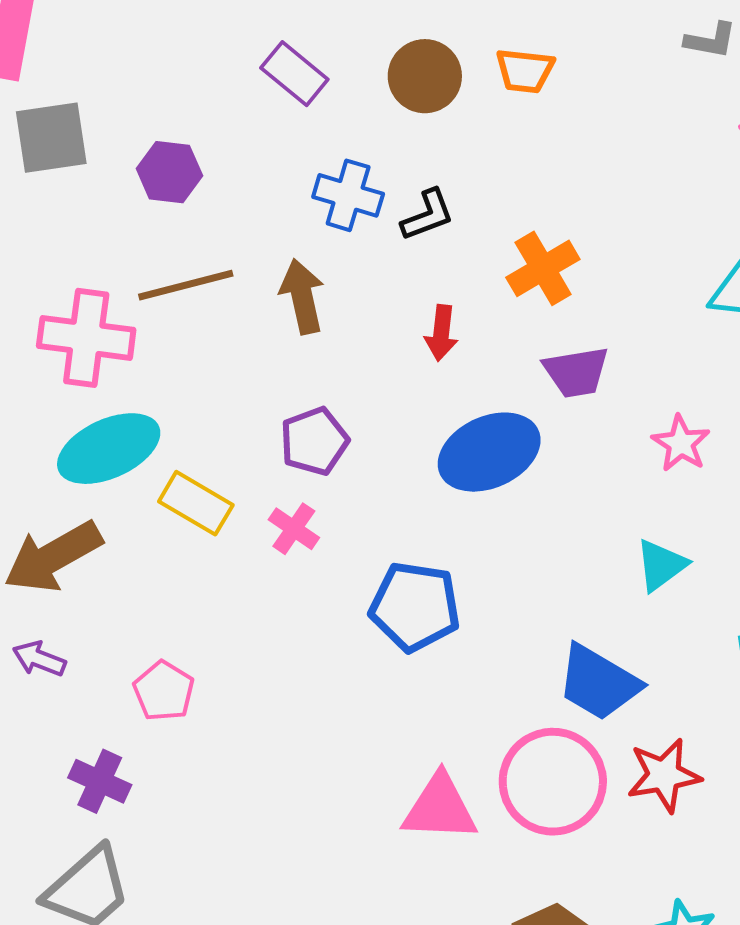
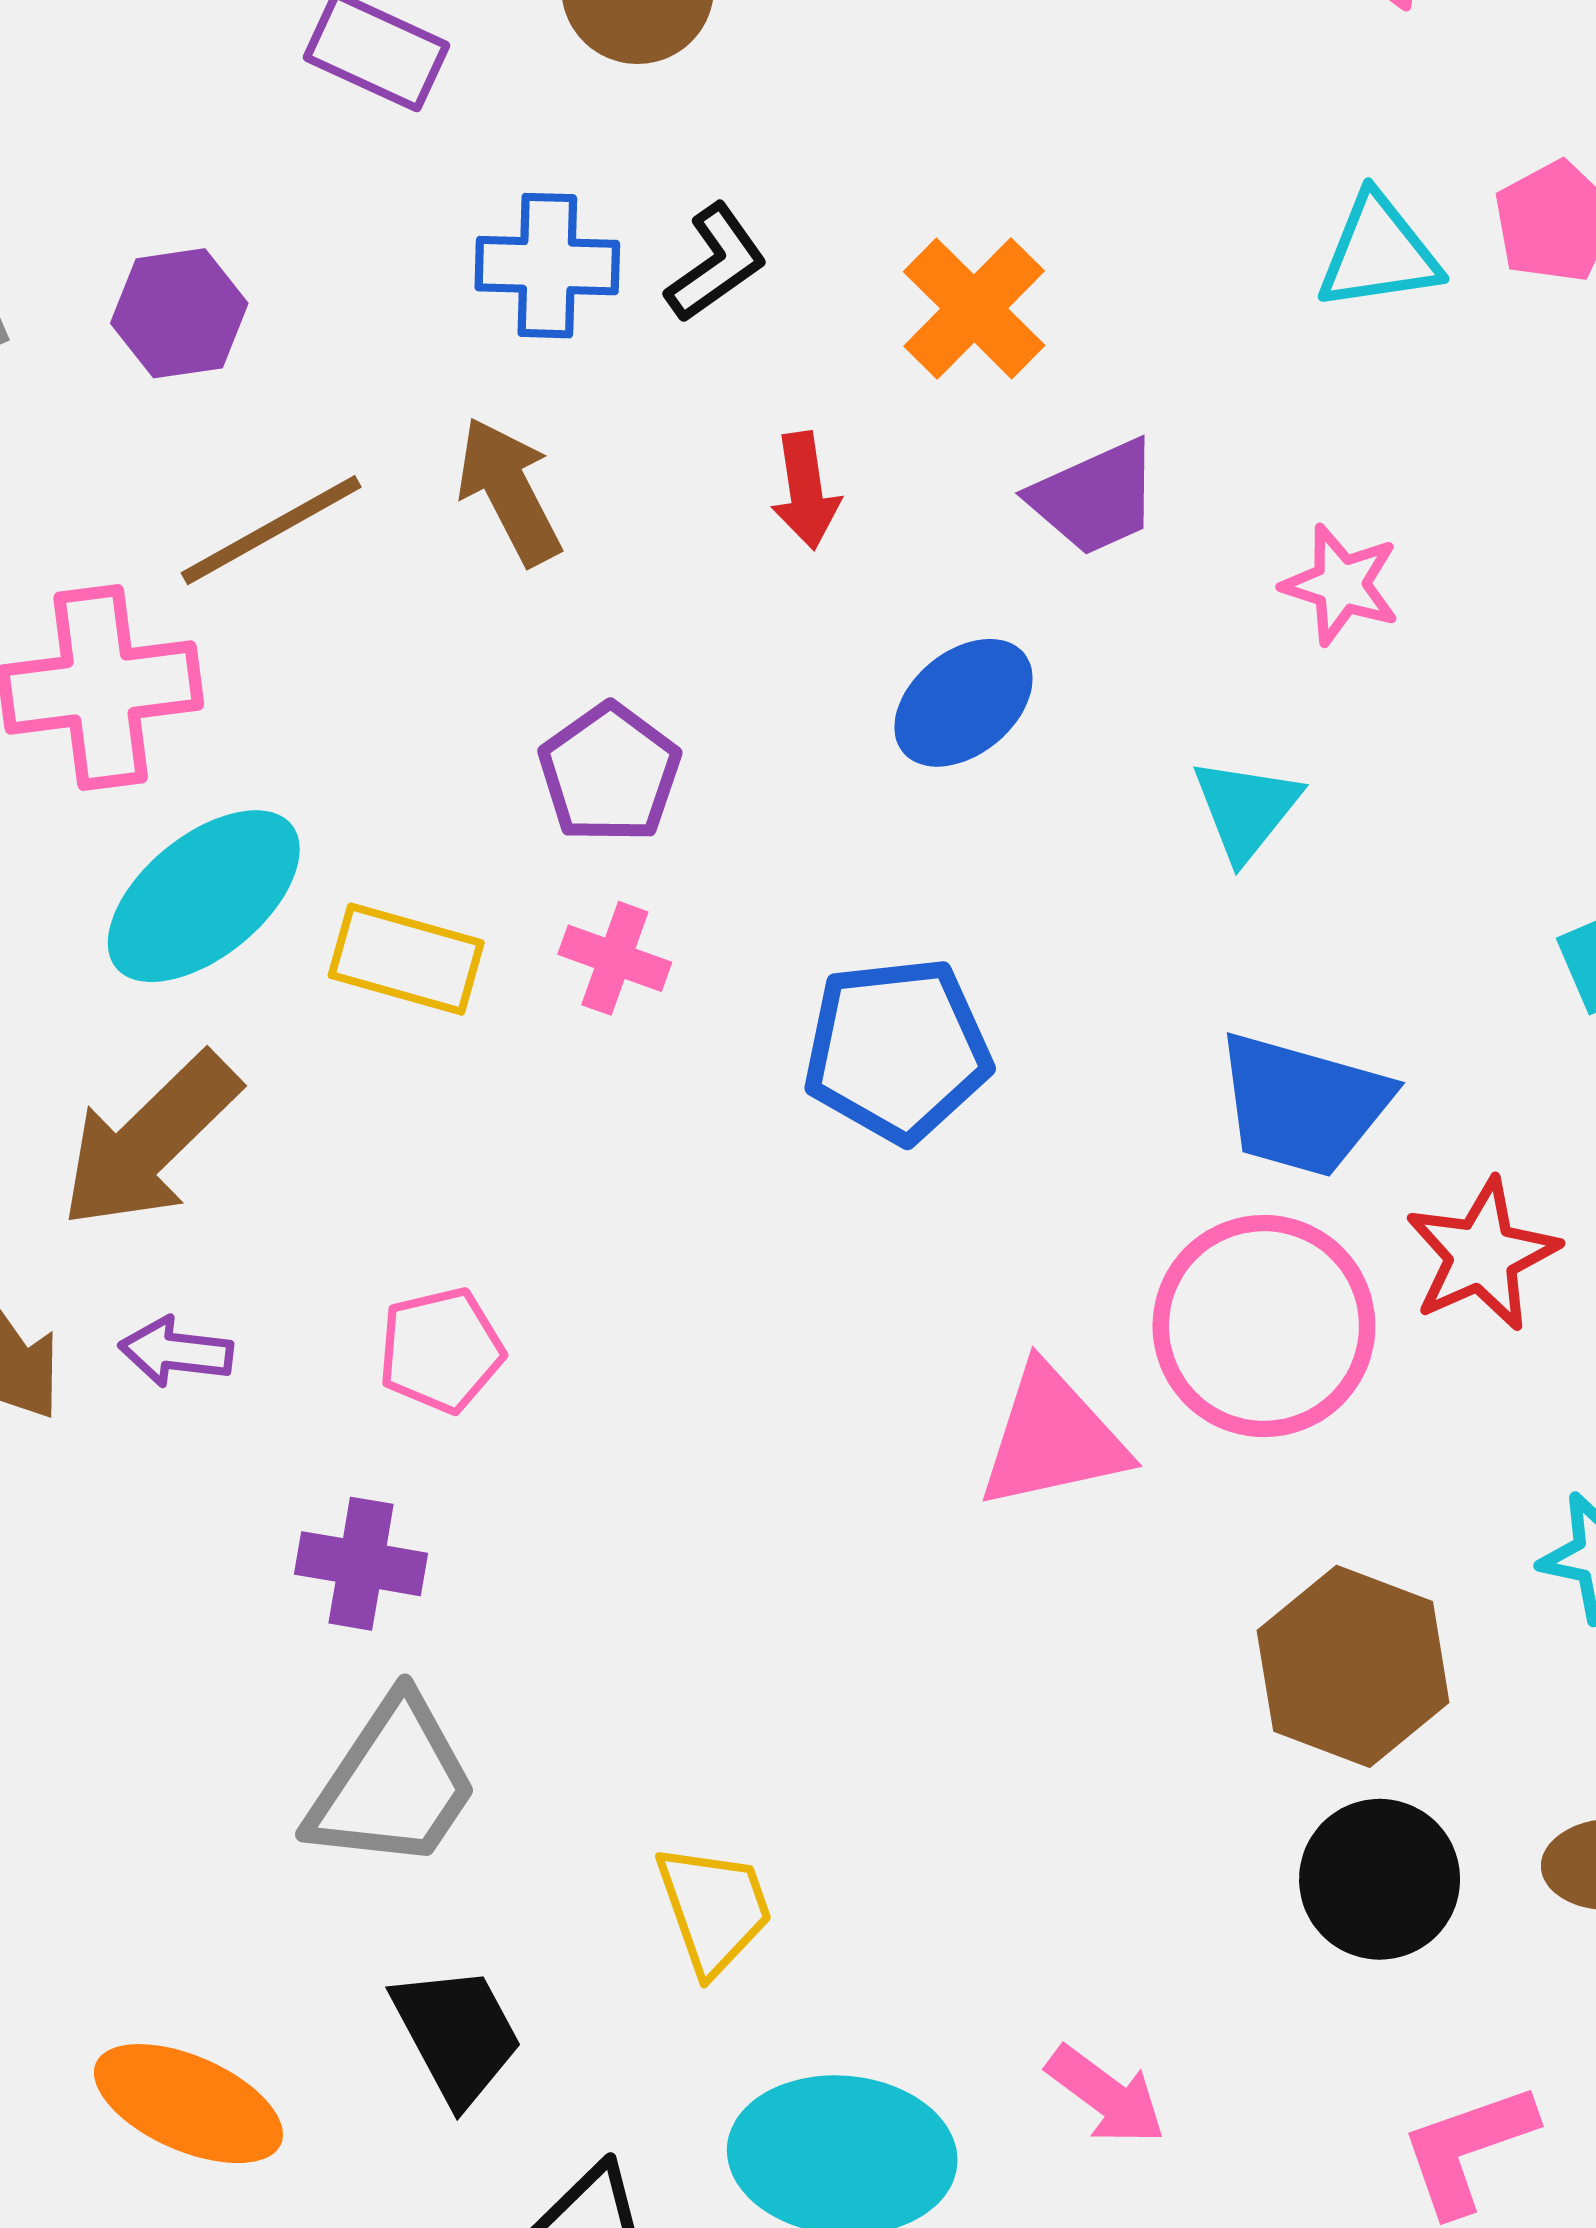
blue ellipse: (489, 452) -> (964, 703), size x0.7
cyan triangle: (661, 565) -> (1246, 809), moved
pink pentagon: (164, 691) -> (441, 1350), turned -30

